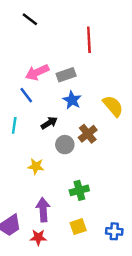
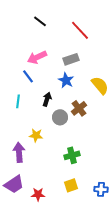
black line: (30, 19) -> (40, 21), moved
red line: (89, 40) -> (80, 30), turned -40
gray rectangle: (66, 75) -> (71, 59), moved
black arrow: (49, 123) -> (47, 99), turned -40
purple arrow: (43, 210) -> (19, 152), moved

